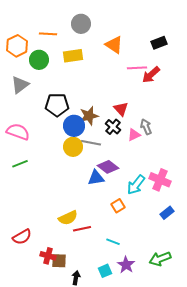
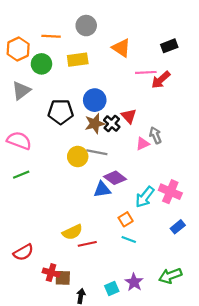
blue circle: (74, 126) -> (95, 100), moved
black cross: (113, 127) -> (112, 124), moved
cyan line: (113, 242) -> (129, 240), moved

